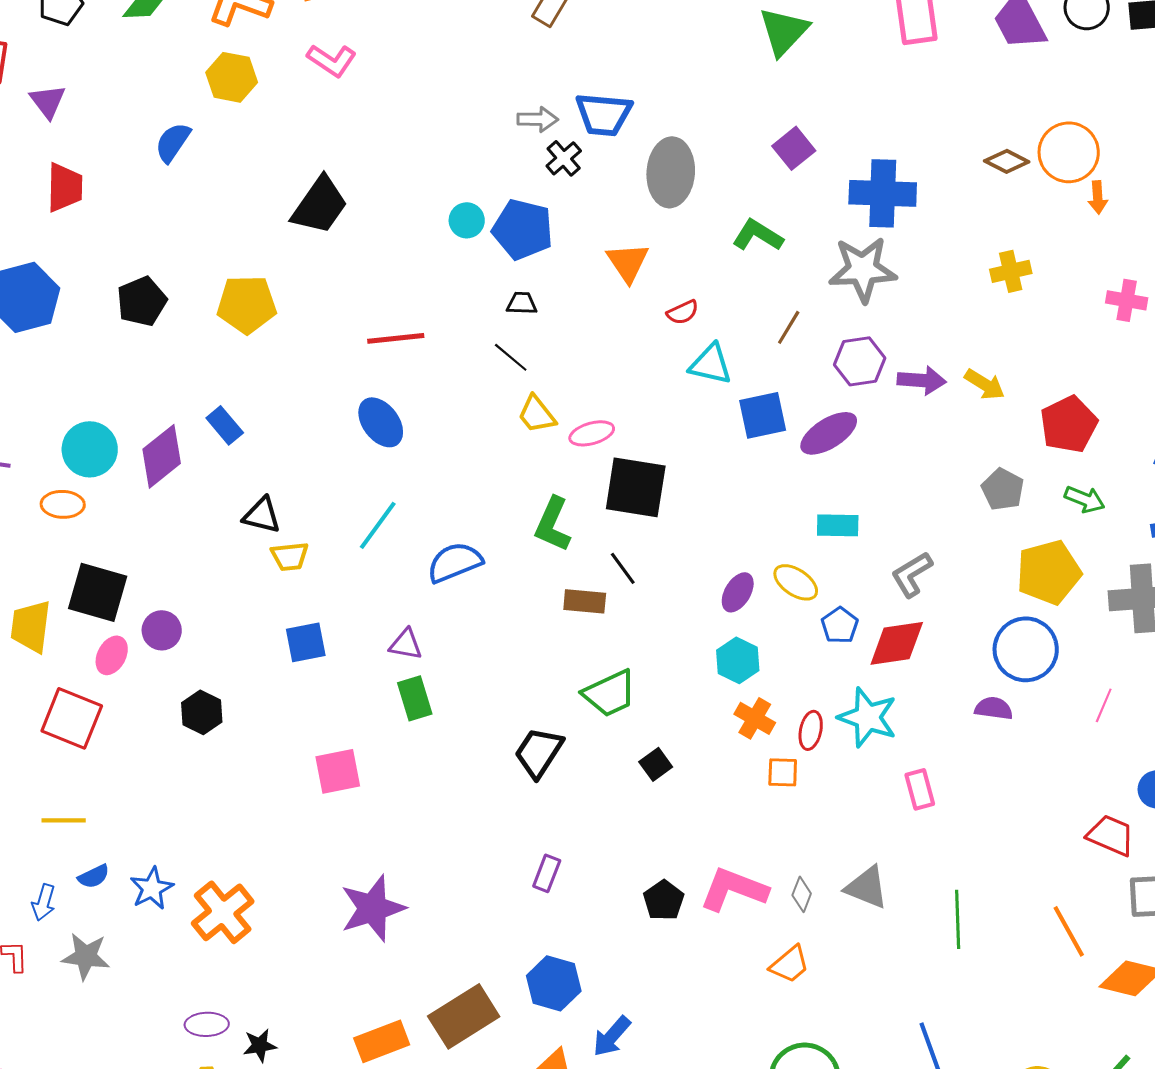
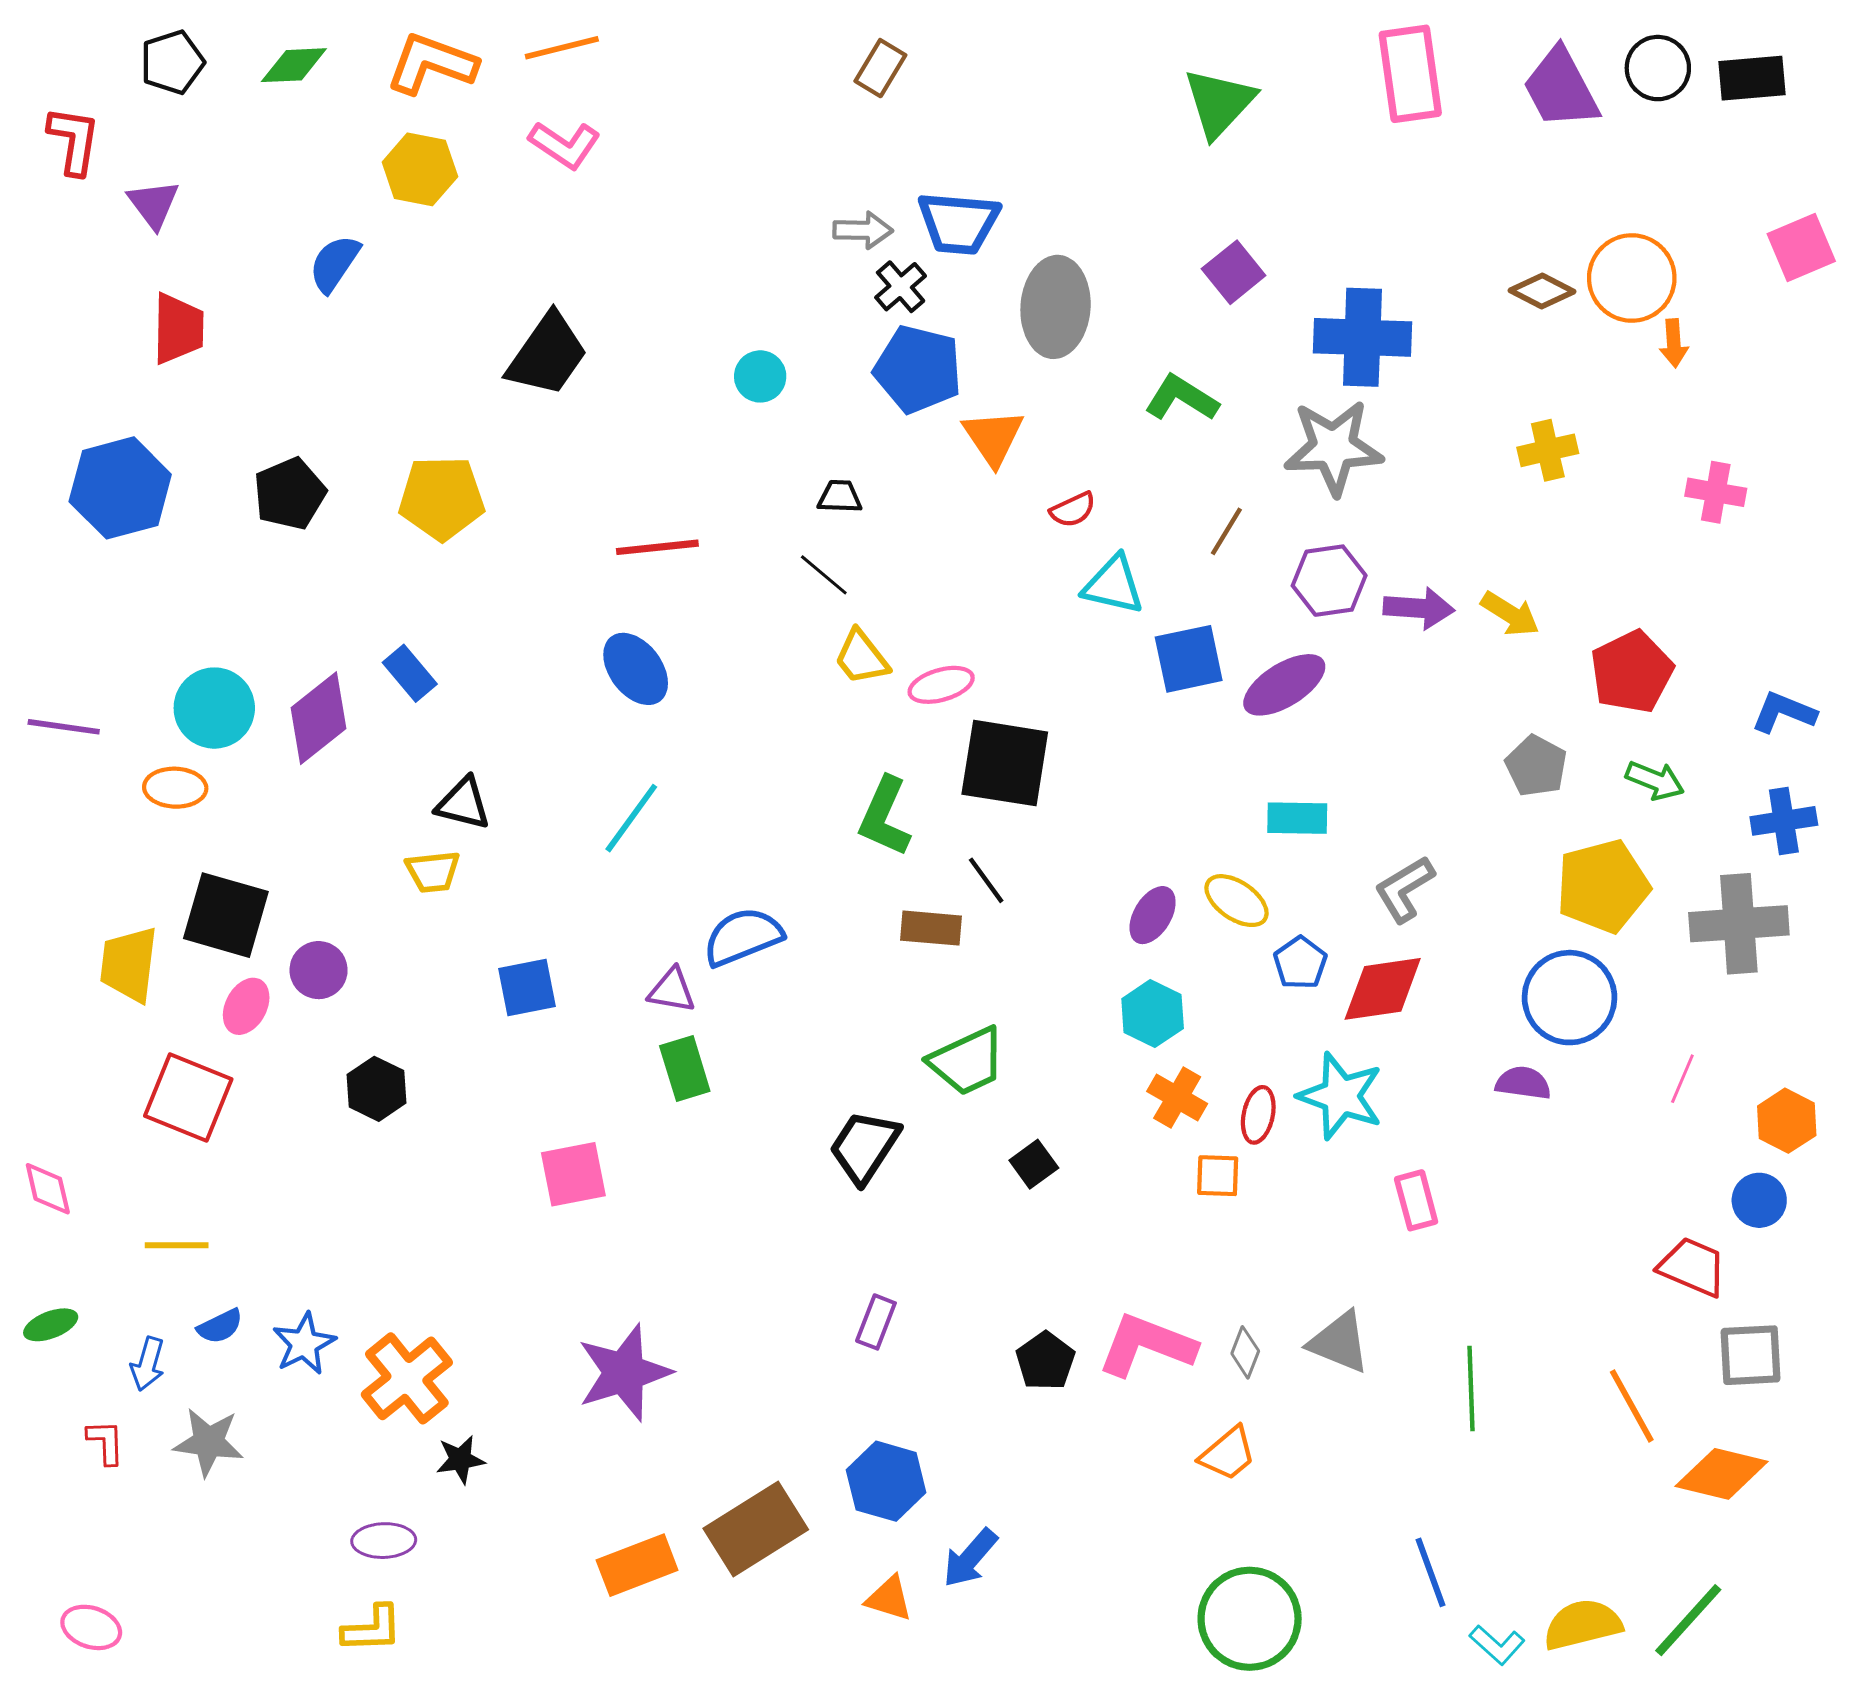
blue pentagon: (523, 229) -> (918, 369), moved
yellow trapezoid: (290, 556) -> (433, 872), moved
blue semicircle: (455, 562) -> (743, 937), moved
black star: (260, 1045) -> (460, 1459), moved

